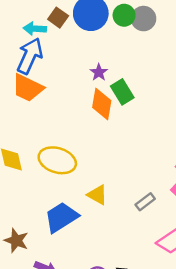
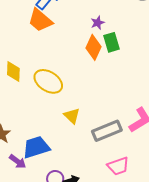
gray rectangle: (145, 202) -> (107, 131), size x1.8
blue trapezoid: (61, 217) -> (36, 147), moved

